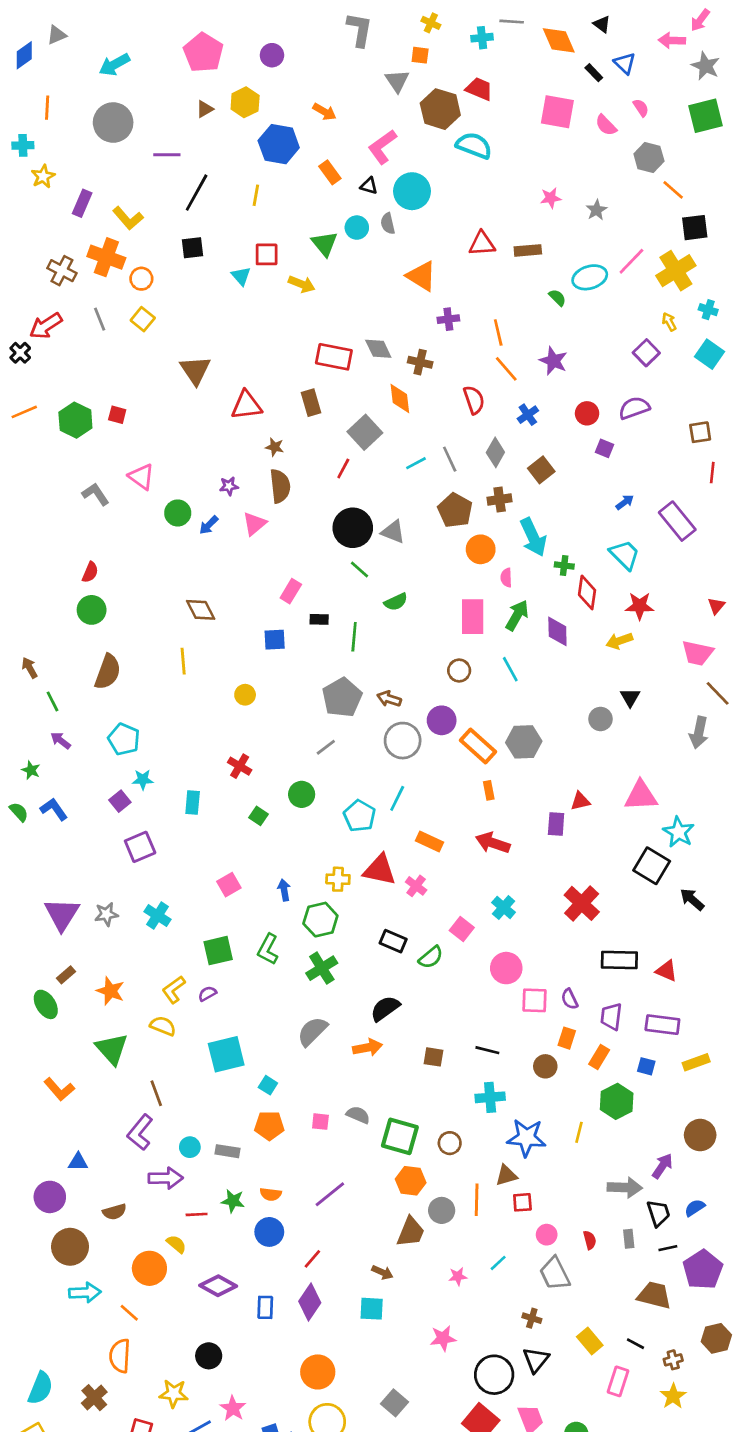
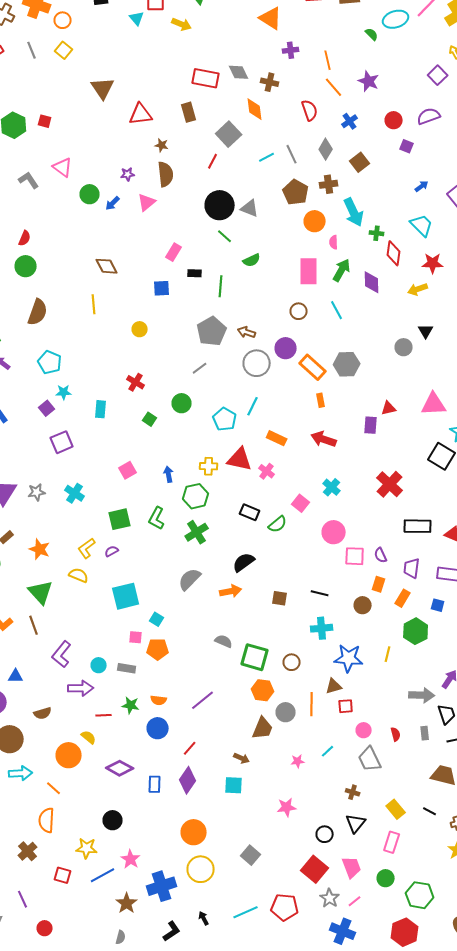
brown line: (156, 1093) -> (34, 625), moved
pink square: (320, 1122) -> (136, 637), moved
black circle: (494, 1375) -> (325, 834), size x0.6
pink rectangle: (618, 1381) -> (392, 842), moved

